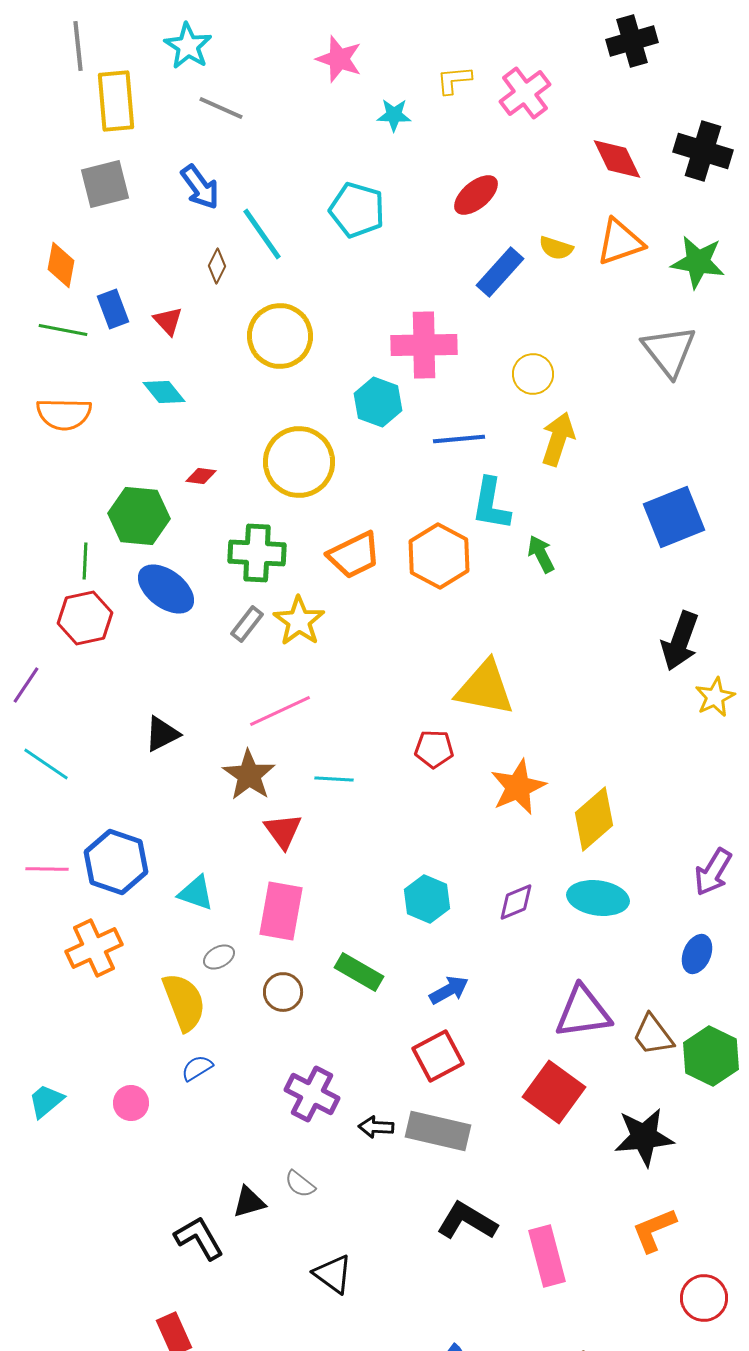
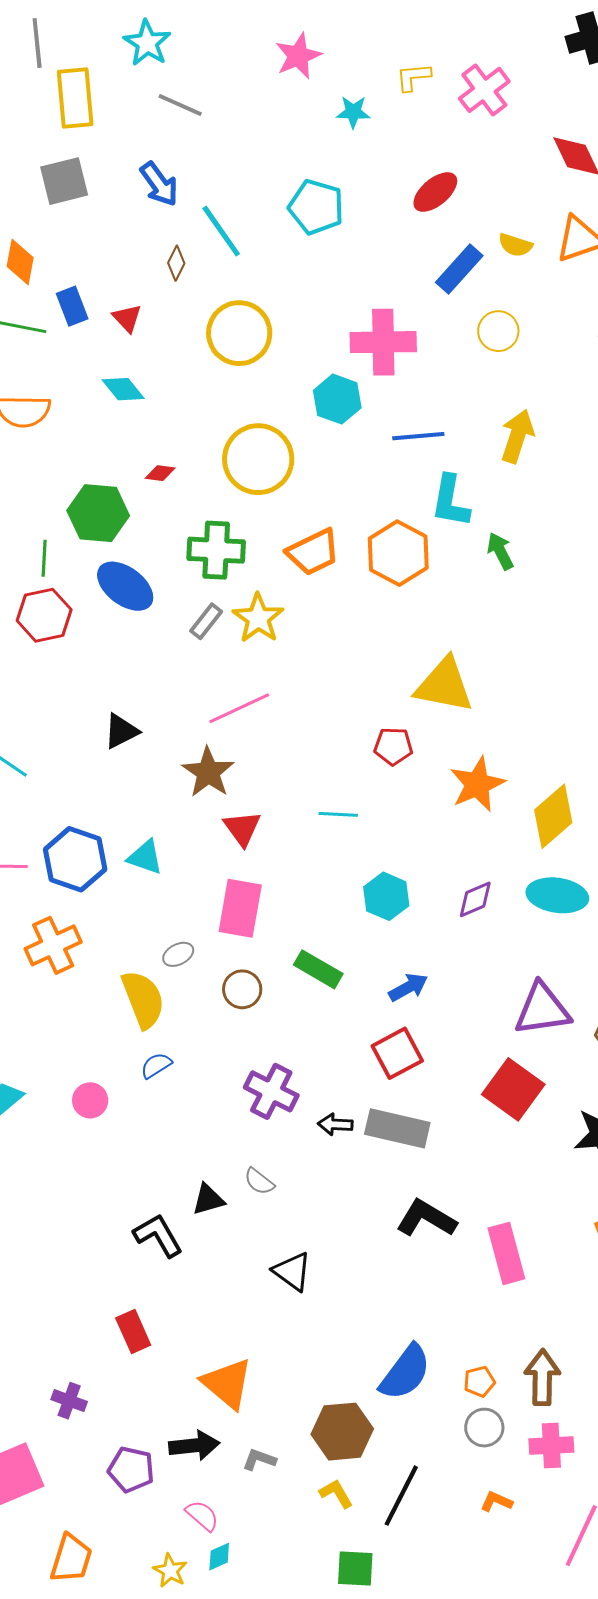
pink star: (339, 59) -> (298, 56), turned 30
yellow circle: (533, 374) -> (498, 331), moved
cyan line: (334, 779) -> (338, 814), moved
cyan triangle: (196, 893) -> (145, 857), moved

